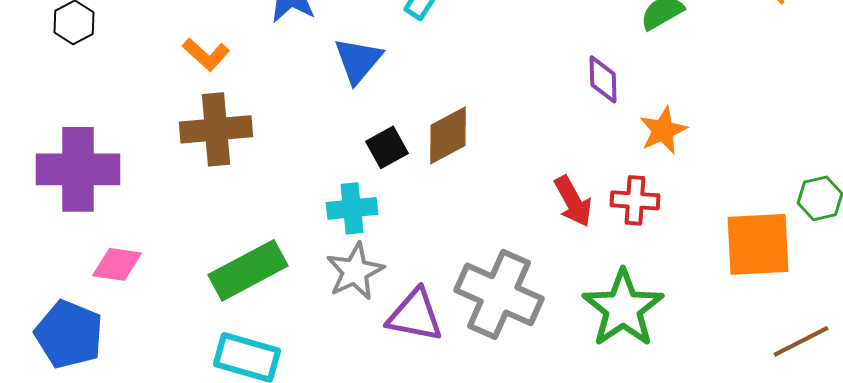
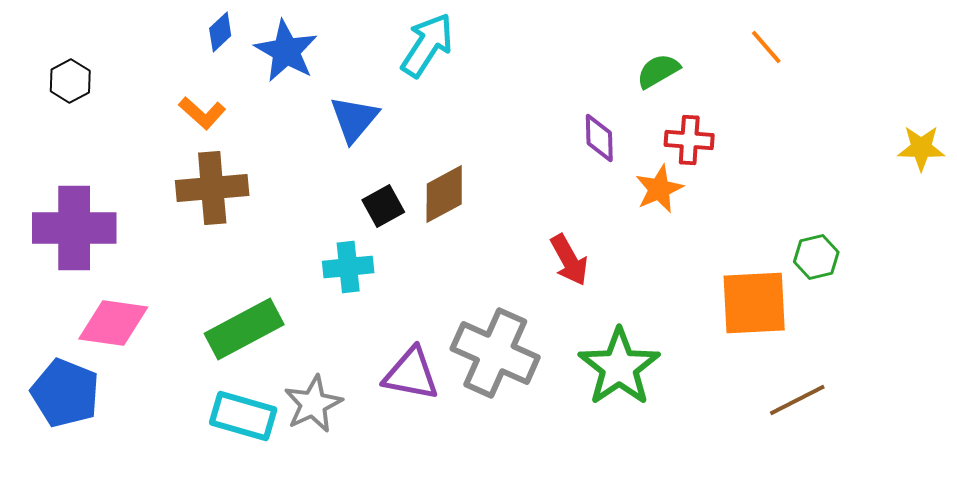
red cross: (635, 200) -> (689, 140), moved
pink diamond: (117, 264) -> (113, 323), size x1.4
gray star: (355, 271) -> (313, 404), moved

